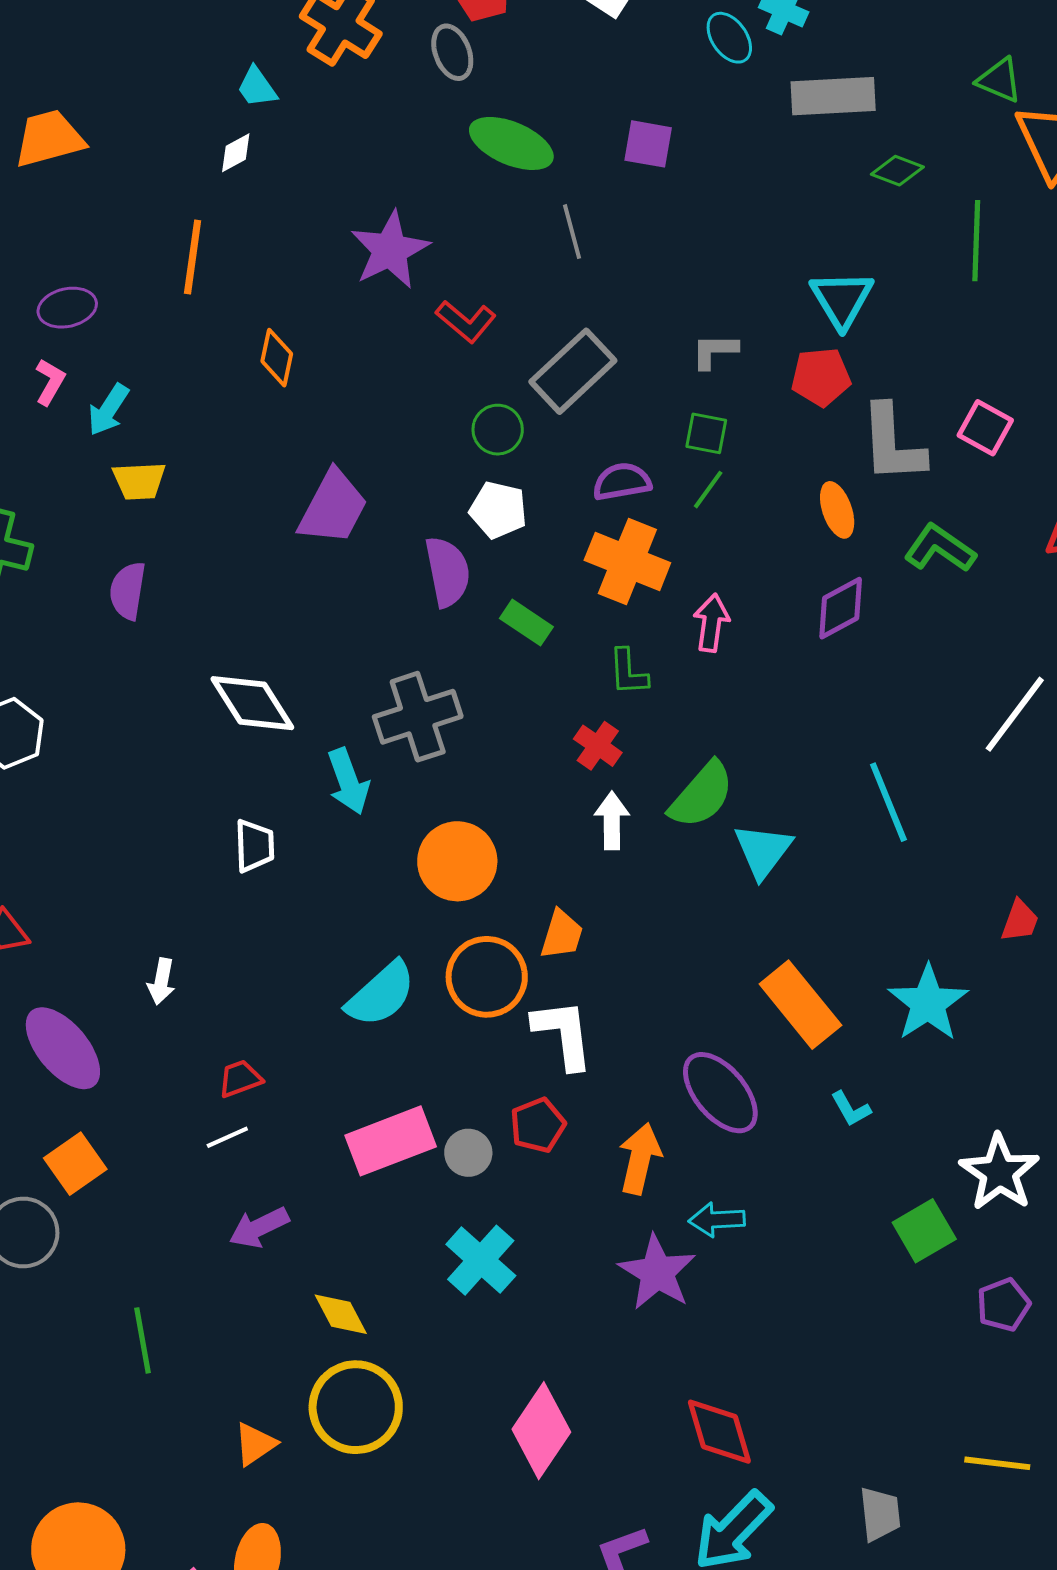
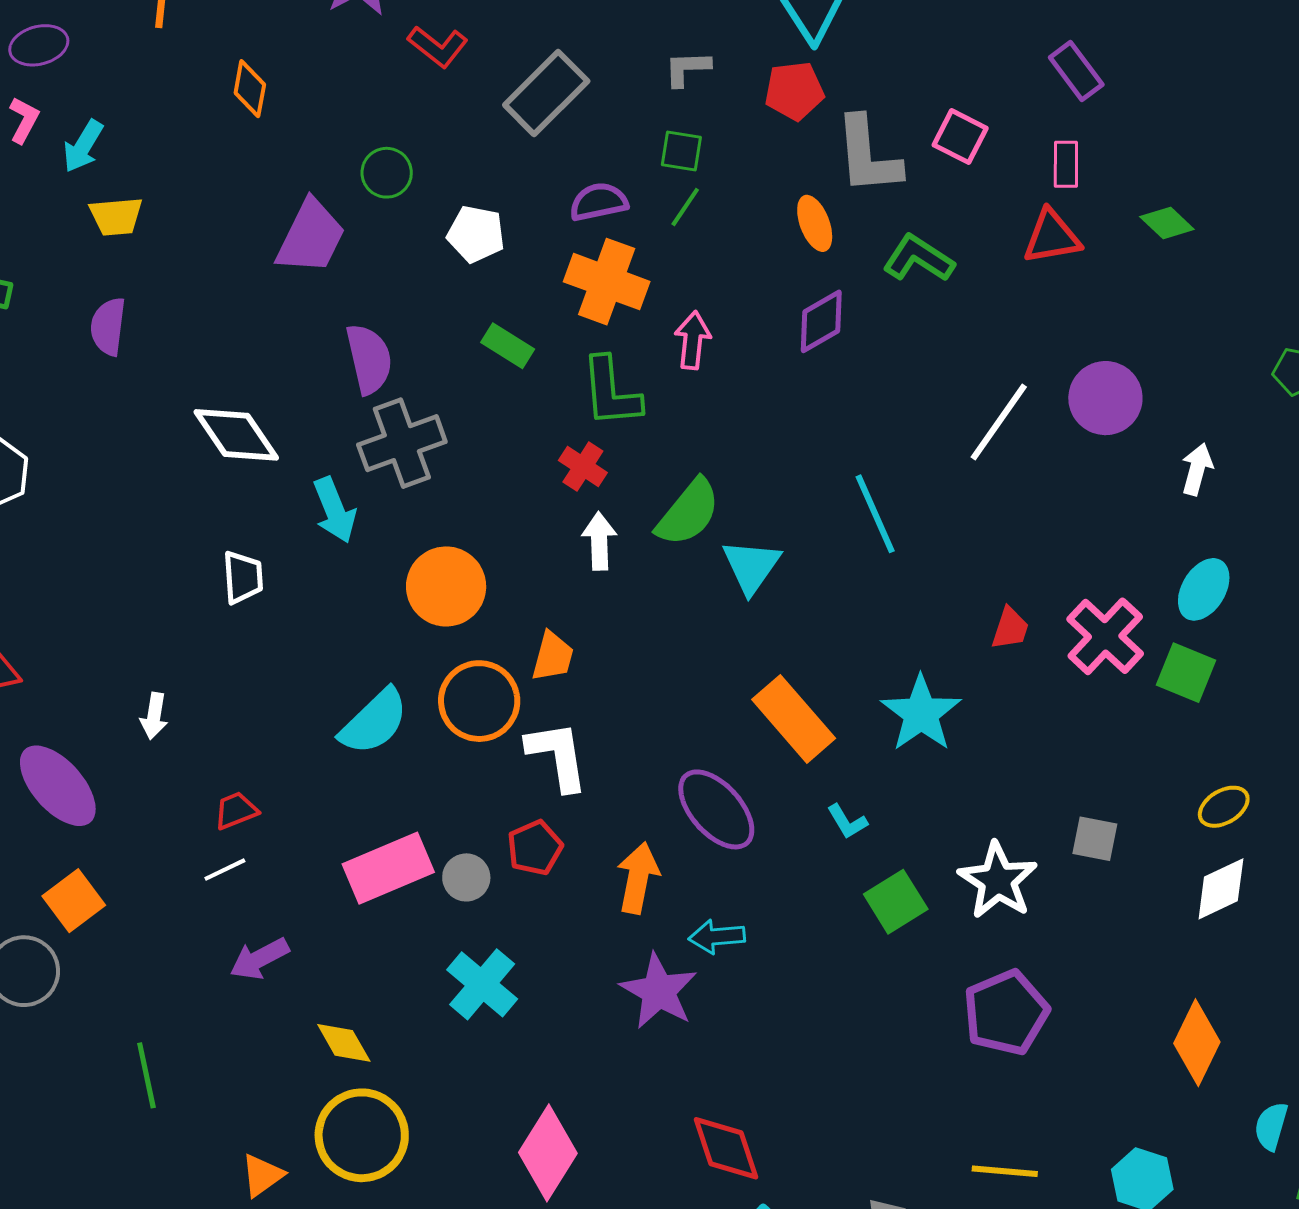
green circle: (498, 430) -> (387, 173), moved
purple semicircle: (447, 572) -> (369, 359), moved
green L-shape: (628, 672) -> (611, 392), size x1.5
green square: (924, 1231) -> (896, 902), moved
purple pentagon: (1003, 1305) -> (1006, 1013), size x1.6

